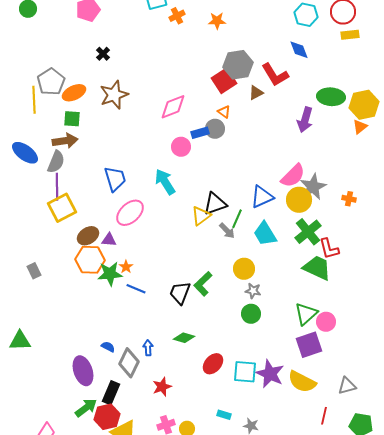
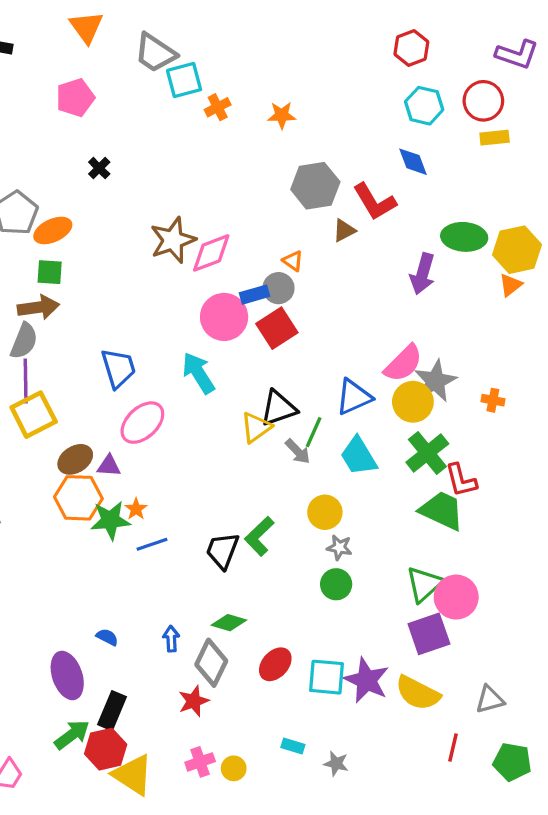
red square: (224, 81) -> (277, 328), moved
brown star: (114, 95) -> (173, 240), moved
pink circle: (181, 147) -> (224, 317), size x1.5
blue line: (136, 289) -> (152, 544), turned -42
pink circle: (326, 322) -> (456, 597), size x1.4
gray diamond: (129, 363) -> (211, 663), moved

